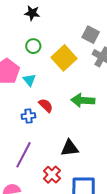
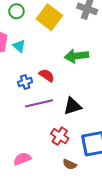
red semicircle: (46, 105) -> (47, 75), moved
purple line: (23, 155) -> (39, 103), moved, turned 60

